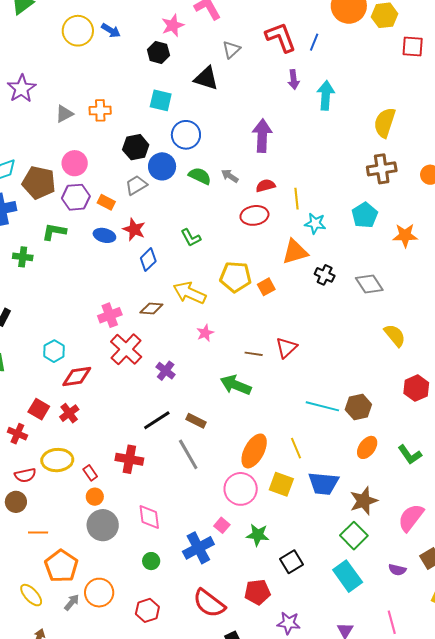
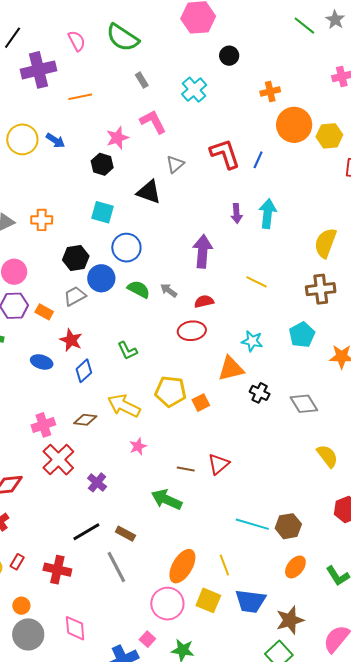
purple arrow: (294, 80) -> (237, 213), moved
yellow line: (296, 199) -> (256, 282), moved, turned -60
blue ellipse: (104, 235) -> (42, 362), moved
red rectangle: (90, 473) -> (17, 562), moved, turned 63

